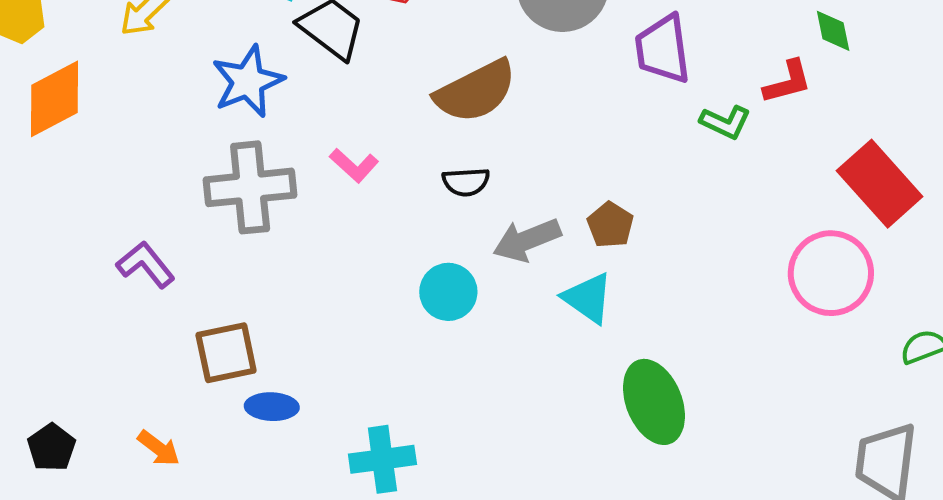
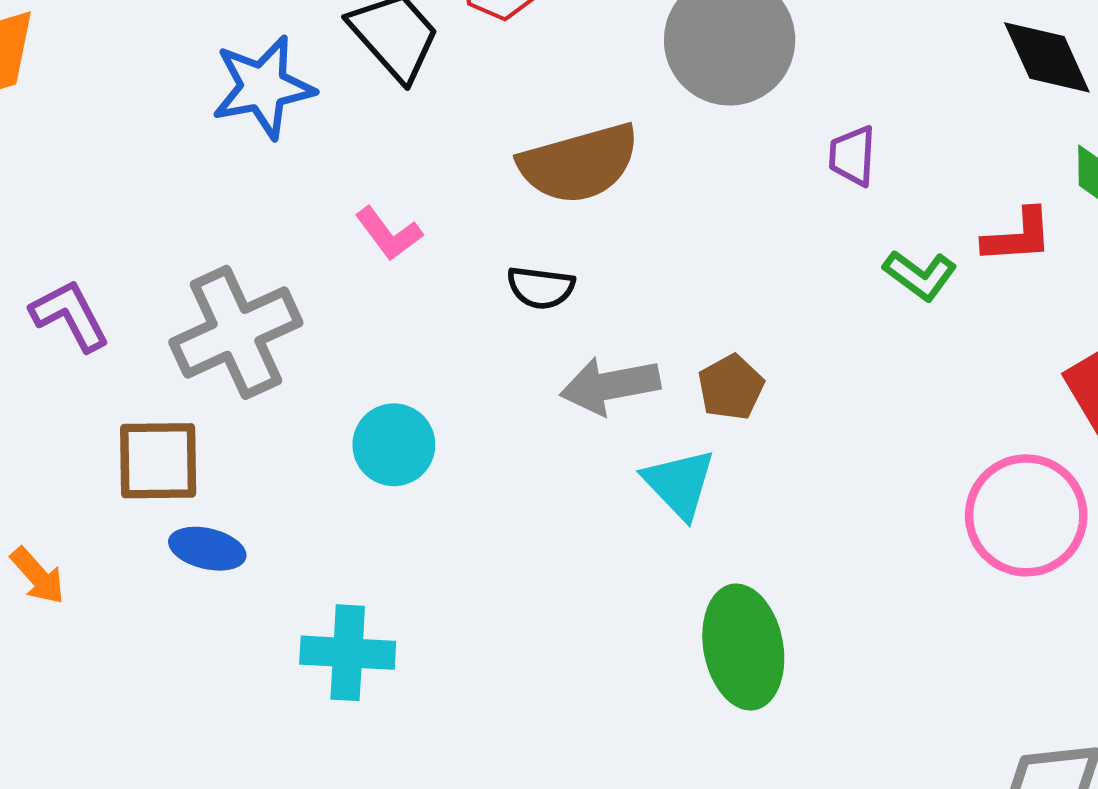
purple trapezoid: (663, 49) -> (852, 156), size x0.6
gray cross: (250, 187) -> (236, 332), moved, turned -30
cyan circle: (448, 292) -> (394, 445), moved

